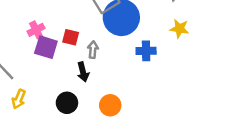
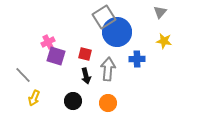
red square: (71, 37) -> (85, 54), moved
gray arrow: (93, 50) -> (108, 69), moved, size x1.6

